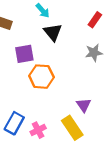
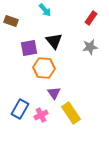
black triangle: (53, 32) -> (54, 41), moved
purple triangle: (84, 105) -> (54, 93), moved

